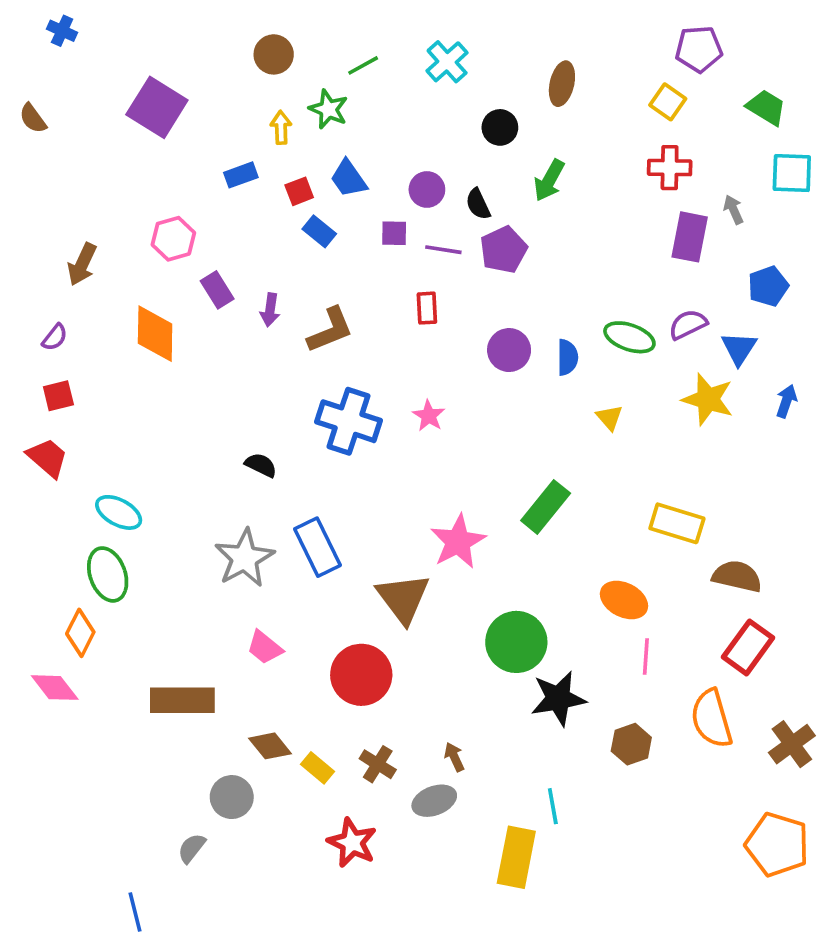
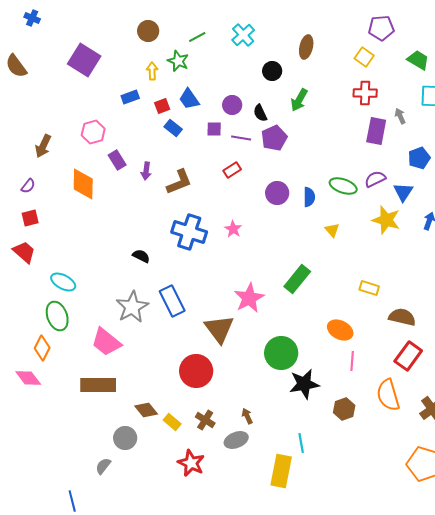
brown semicircle: (33, 118) -> (16, 66), size x1.4
red rectangle: (427, 308) -> (232, 170), turned 60
yellow rectangle: (677, 523) -> (369, 288), size x0.7
pink trapezoid: (265, 647) -> (106, 342), moved, size x1.5

